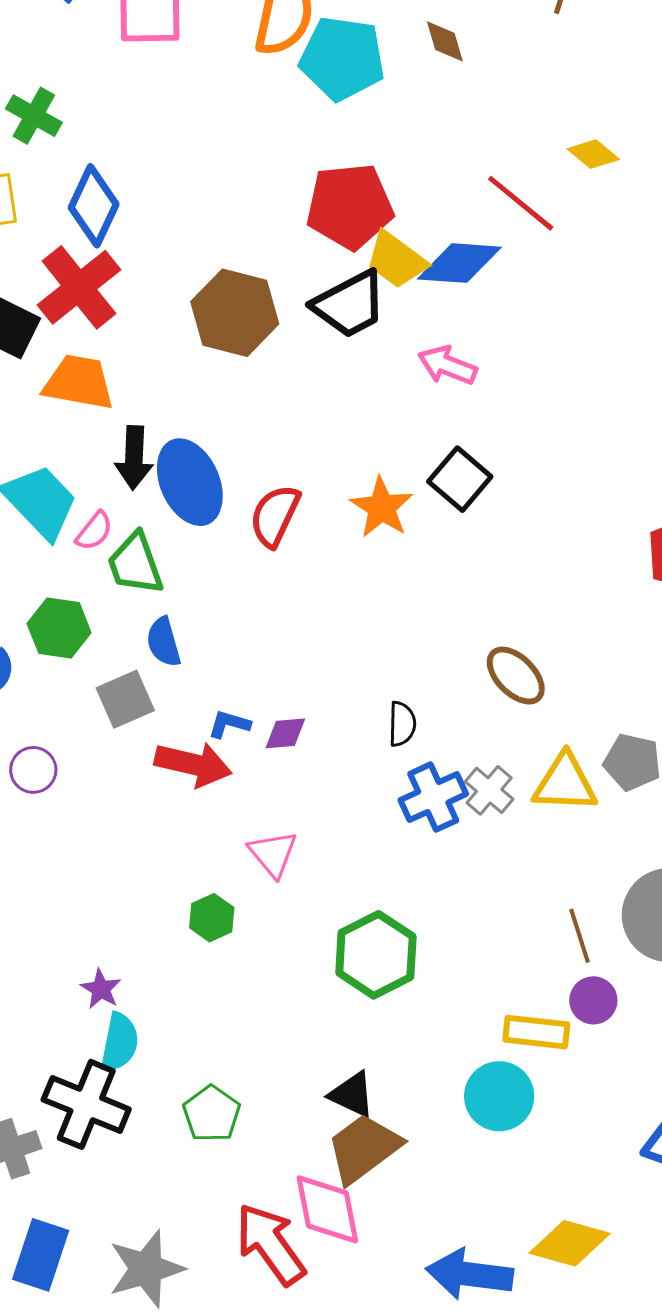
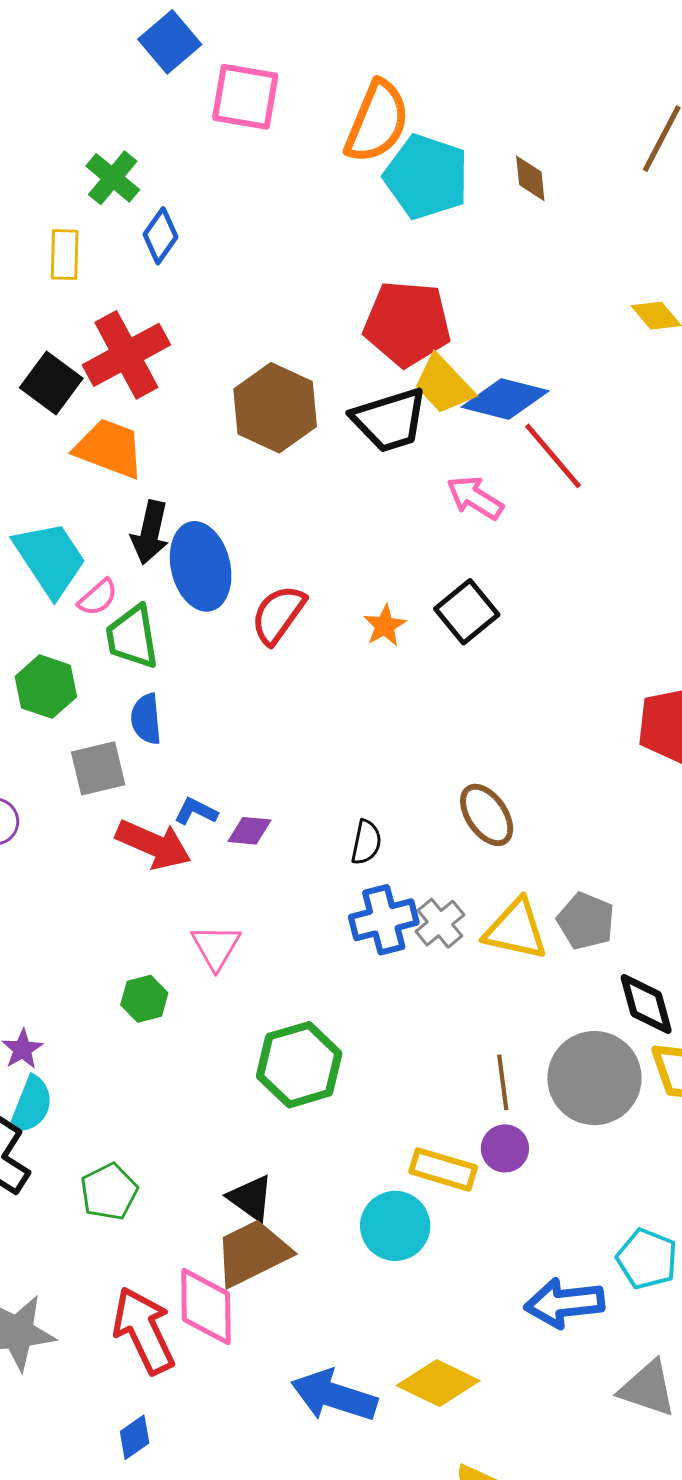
red line: (521, 203) -> (553, 456), moved
blue diamond: (94, 206) -> (161, 236), moved, size x0.7
orange star: (382, 507) -> (385, 626), size x0.7

